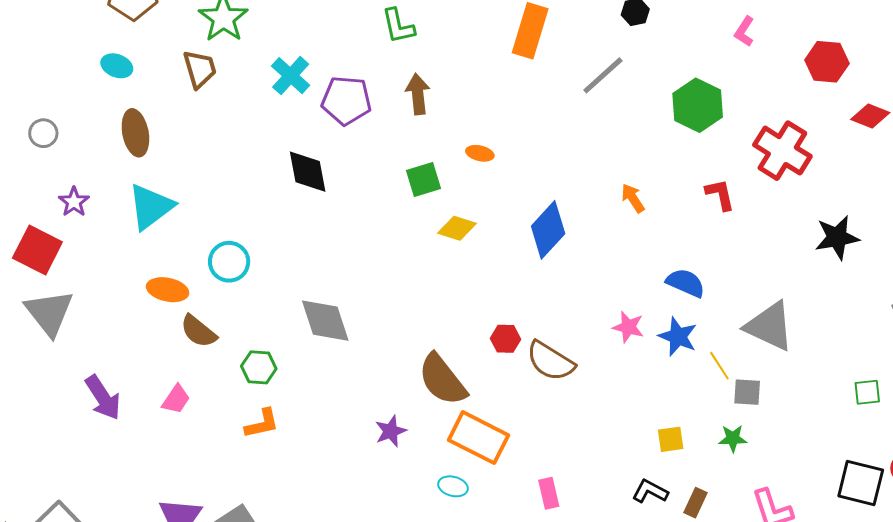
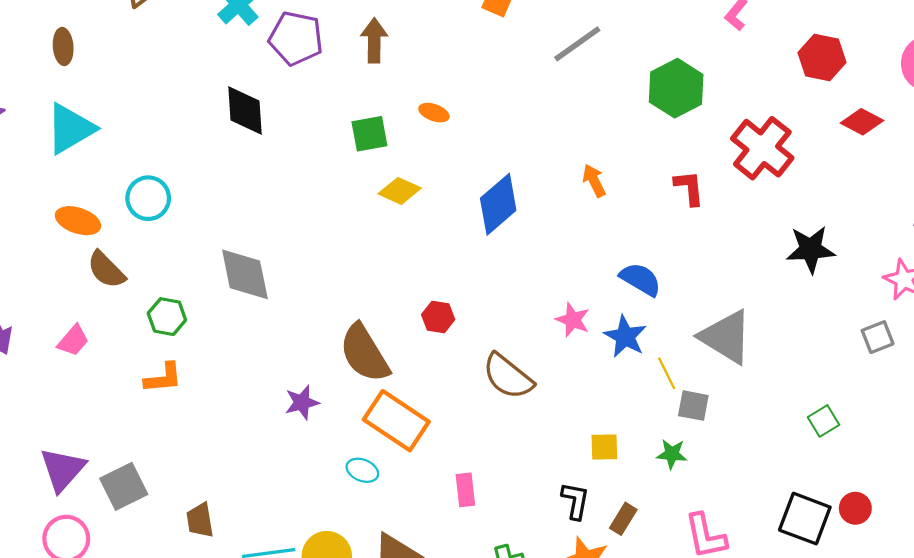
brown ellipse: (135, 133) -> (63, 47), size x0.7
brown semicircle: (550, 361) -> (508, 376), moved
green square: (867, 392) -> (824, 421), turned -32
black L-shape: (650, 491) -> (575, 501), turned 66

